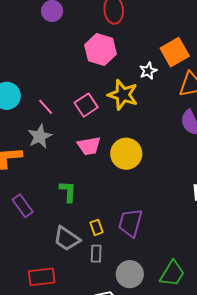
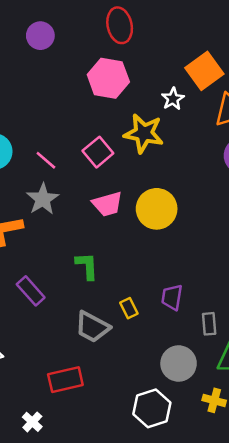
purple trapezoid: (130, 223) -> (172, 297), size x0.7
gray rectangle: (96, 254) -> (209, 324), moved

